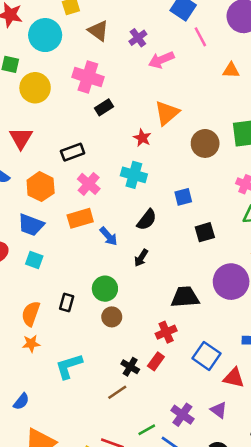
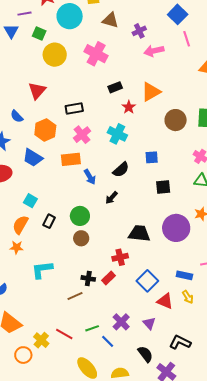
brown triangle: (98, 31) -> (110, 20), turned -30
black rectangle: (104, 107) -> (115, 87), moved
cyan square: (34, 260) -> (30, 201), moved
black cross: (130, 367) -> (88, 278), turned -32

